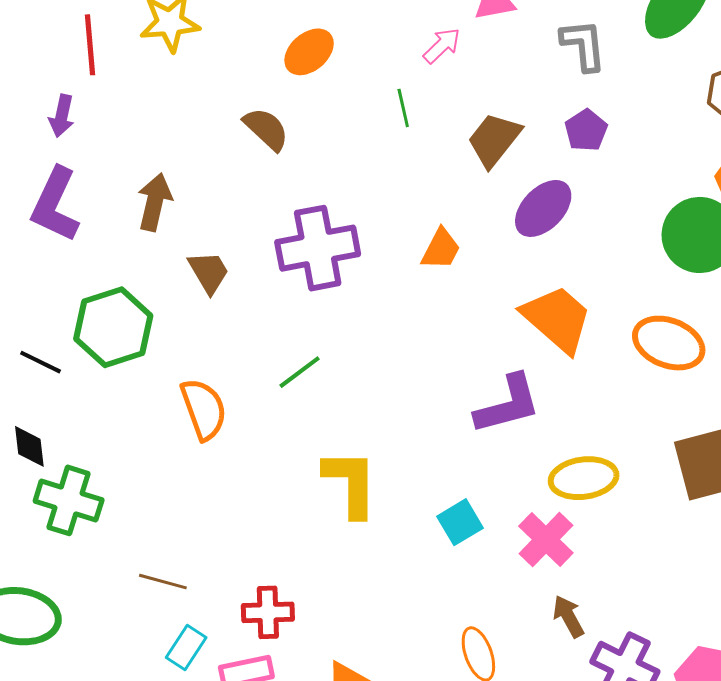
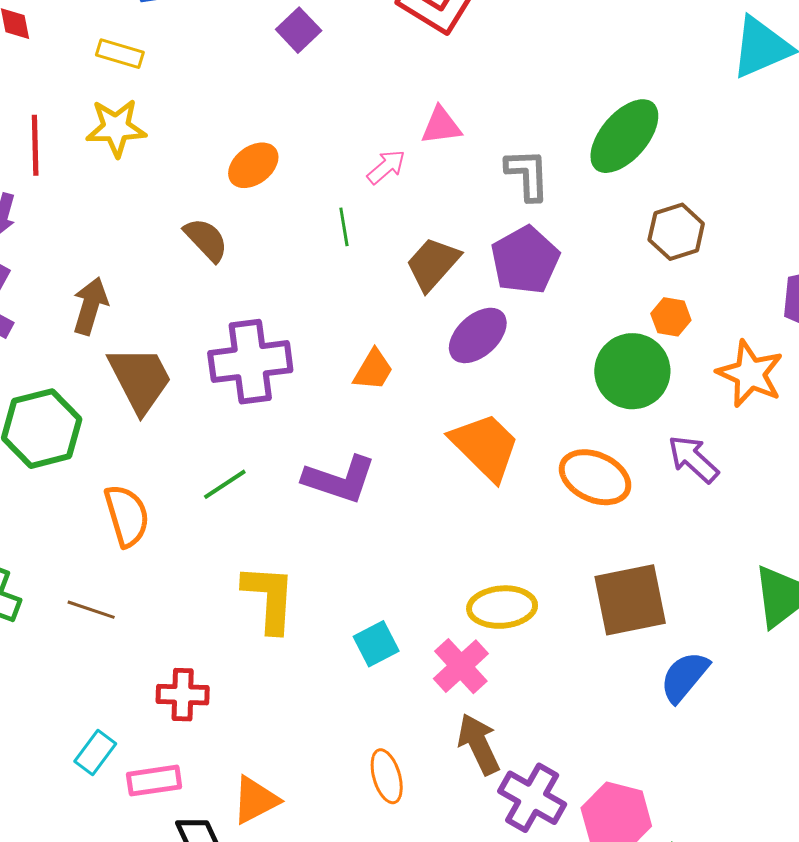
purple pentagon: (586, 130) -> (525, 260), size x1.6
brown trapezoid: (209, 272) -> (140, 379), size x1.6
purple L-shape: (508, 404) -> (339, 479), moved, turned 30
brown line: (163, 582) -> (91, 610), moved
red cross: (268, 612) -> (183, 695), moved
brown arrow: (568, 616) -> (479, 744), size x1.4

